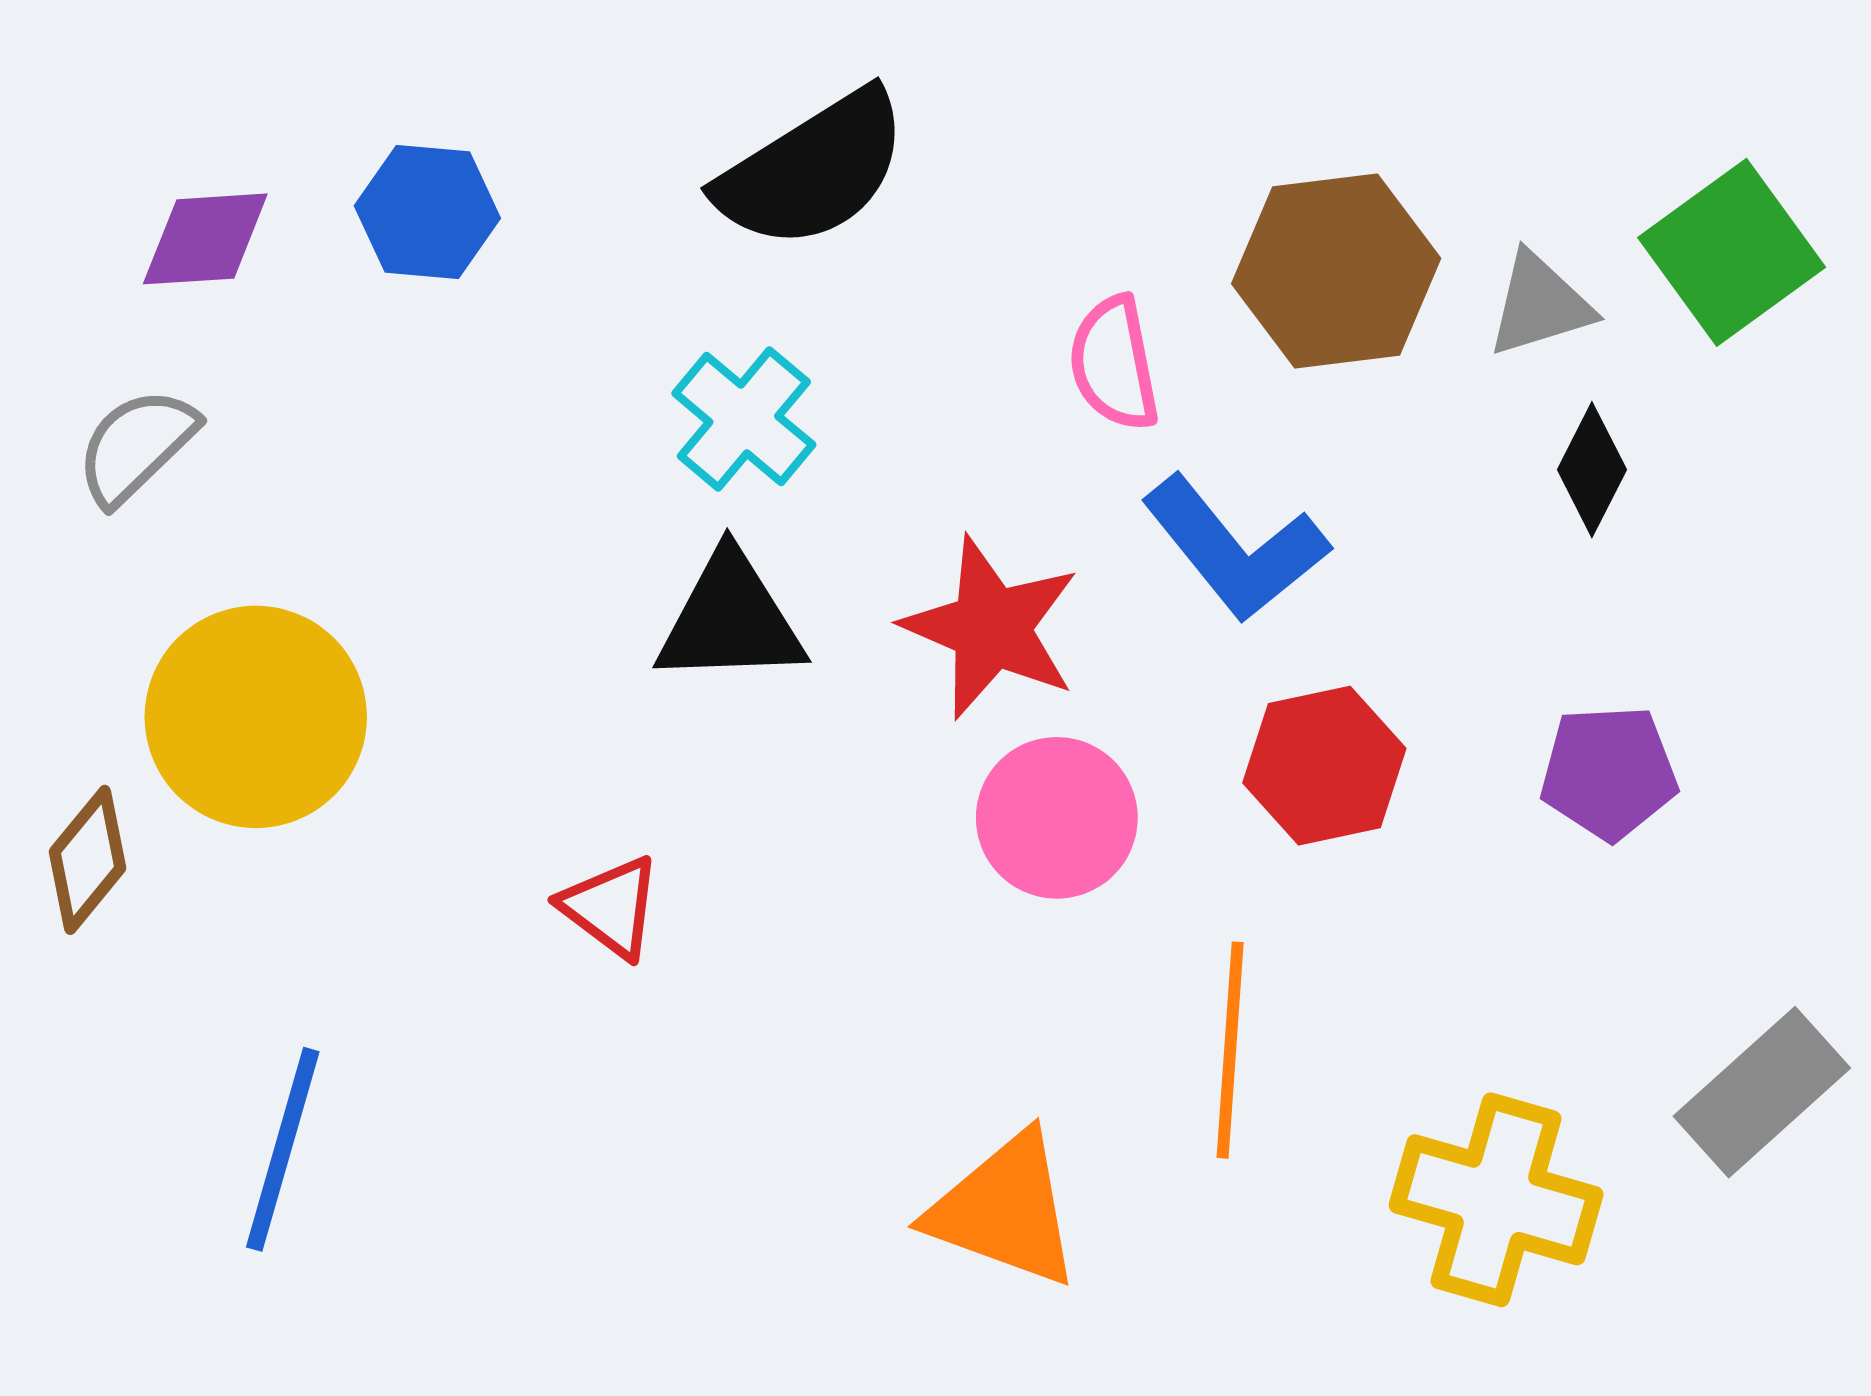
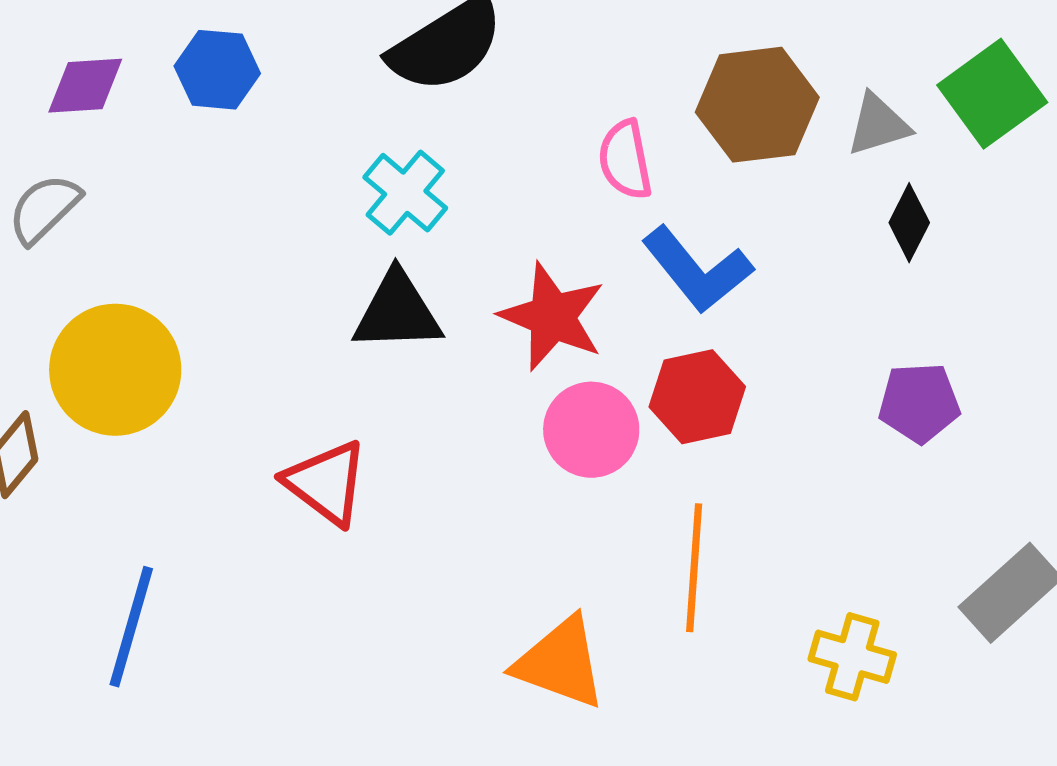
red hexagon: (1324, 766) -> (697, 397), moved
red triangle: (611, 907) -> (326, 483), size x1.4
yellow cross: (1496, 1200) -> (852, 657), size x0.7

